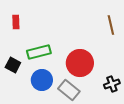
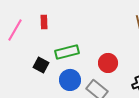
red circle: (80, 63) -> (108, 63), size x0.7

